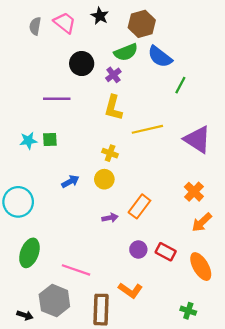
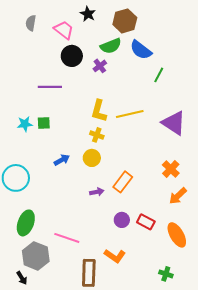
pink trapezoid: (65, 23) -> (64, 30), moved
yellow L-shape: (113, 108) -> (99, 111), moved
gray hexagon: (54, 301) -> (36, 256), moved
black arrow: (25, 315) -> (22, 278), turned 40

